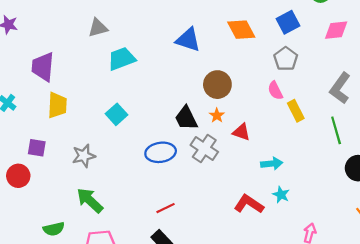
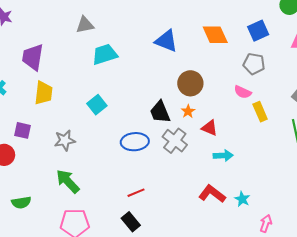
gray pentagon: (286, 59) -> (254, 64), turned -30
pink semicircle: (275, 91) -> (243, 92), turned -42
cyan arrow: (272, 164) -> (223, 156), moved
cyan star: (281, 195) -> (242, 199), moved
green semicircle: (54, 229) -> (21, 202), moved

